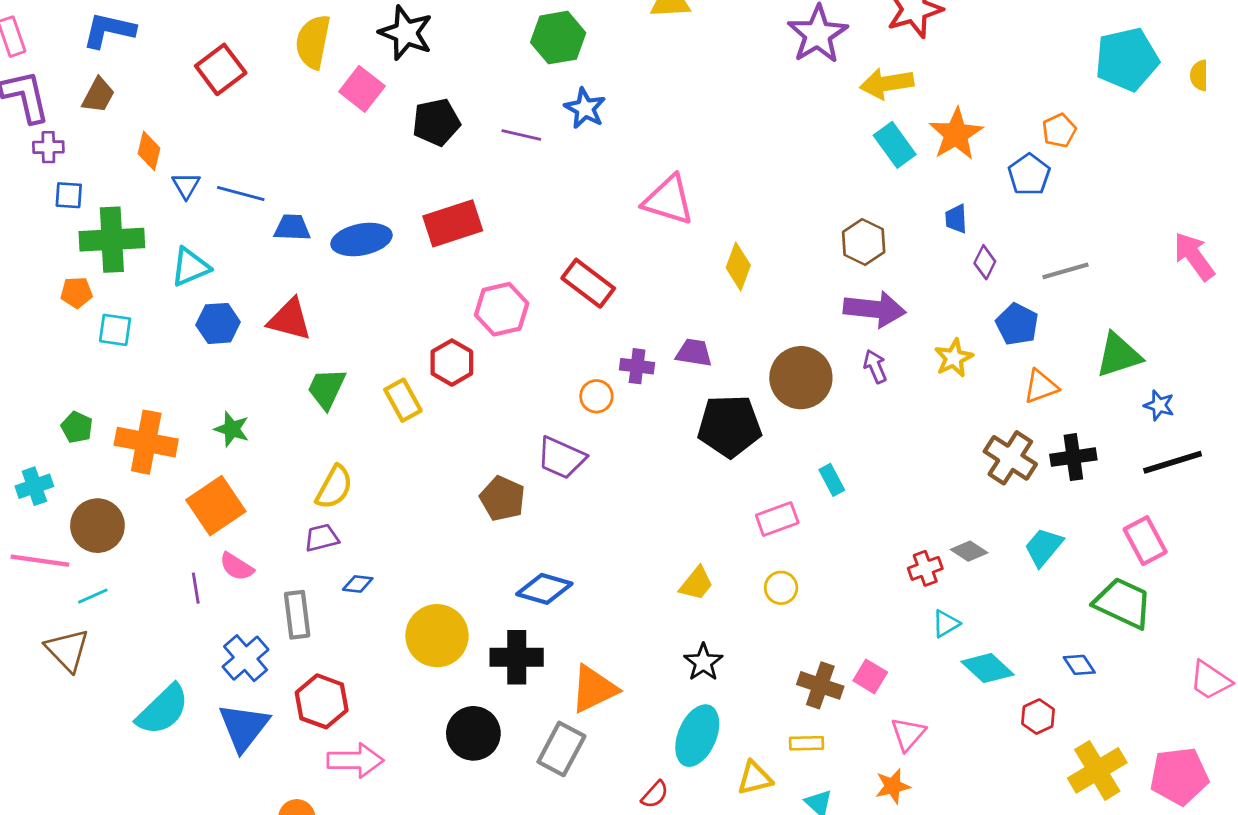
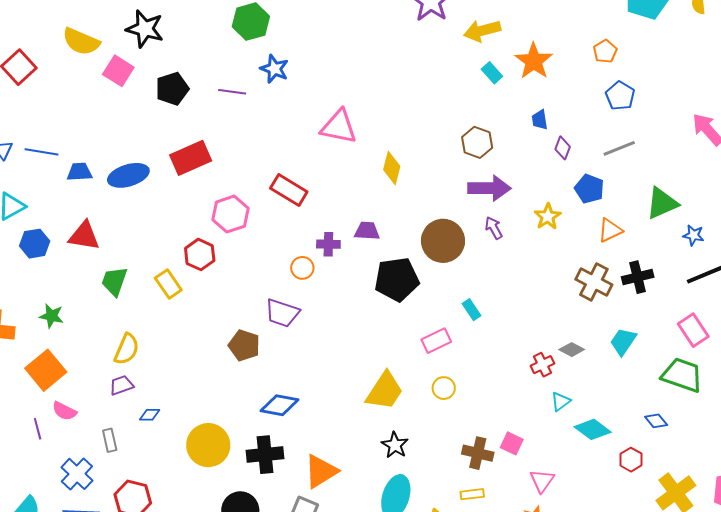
yellow semicircle: (313, 42) -> (81, 42), turned -72
cyan rectangle: (895, 145) -> (492, 73), size x0.7
blue pentagon: (1029, 175) -> (620, 96), moved
yellow trapezoid: (696, 584) -> (385, 391), size x1.6
gray rectangle: (297, 615) -> (110, 440), size x0.7

